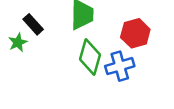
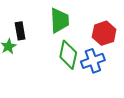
black rectangle: (33, 24) -> (20, 31), turned 36

